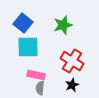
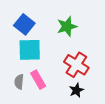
pink rectangle: (36, 75) -> (38, 80), turned 48
gray semicircle: (40, 88) -> (19, 82), moved

